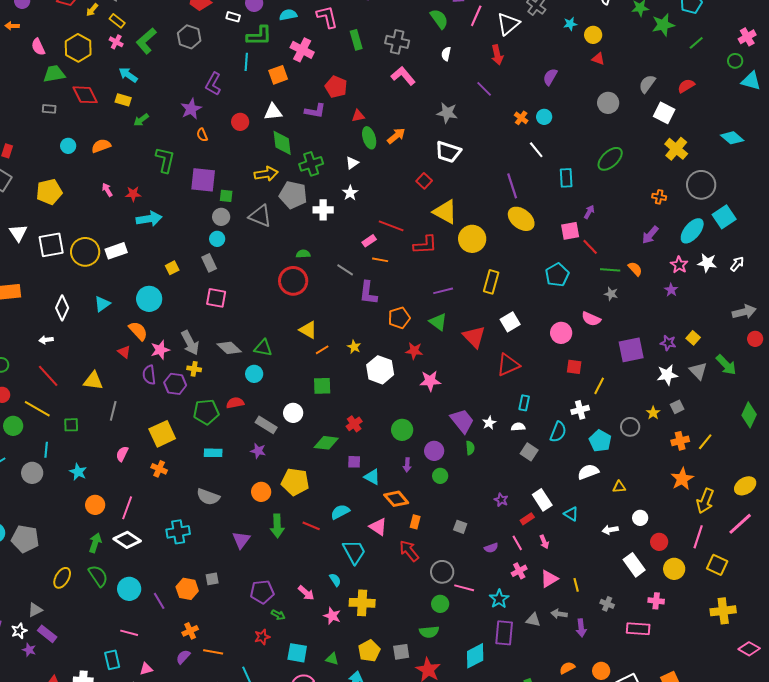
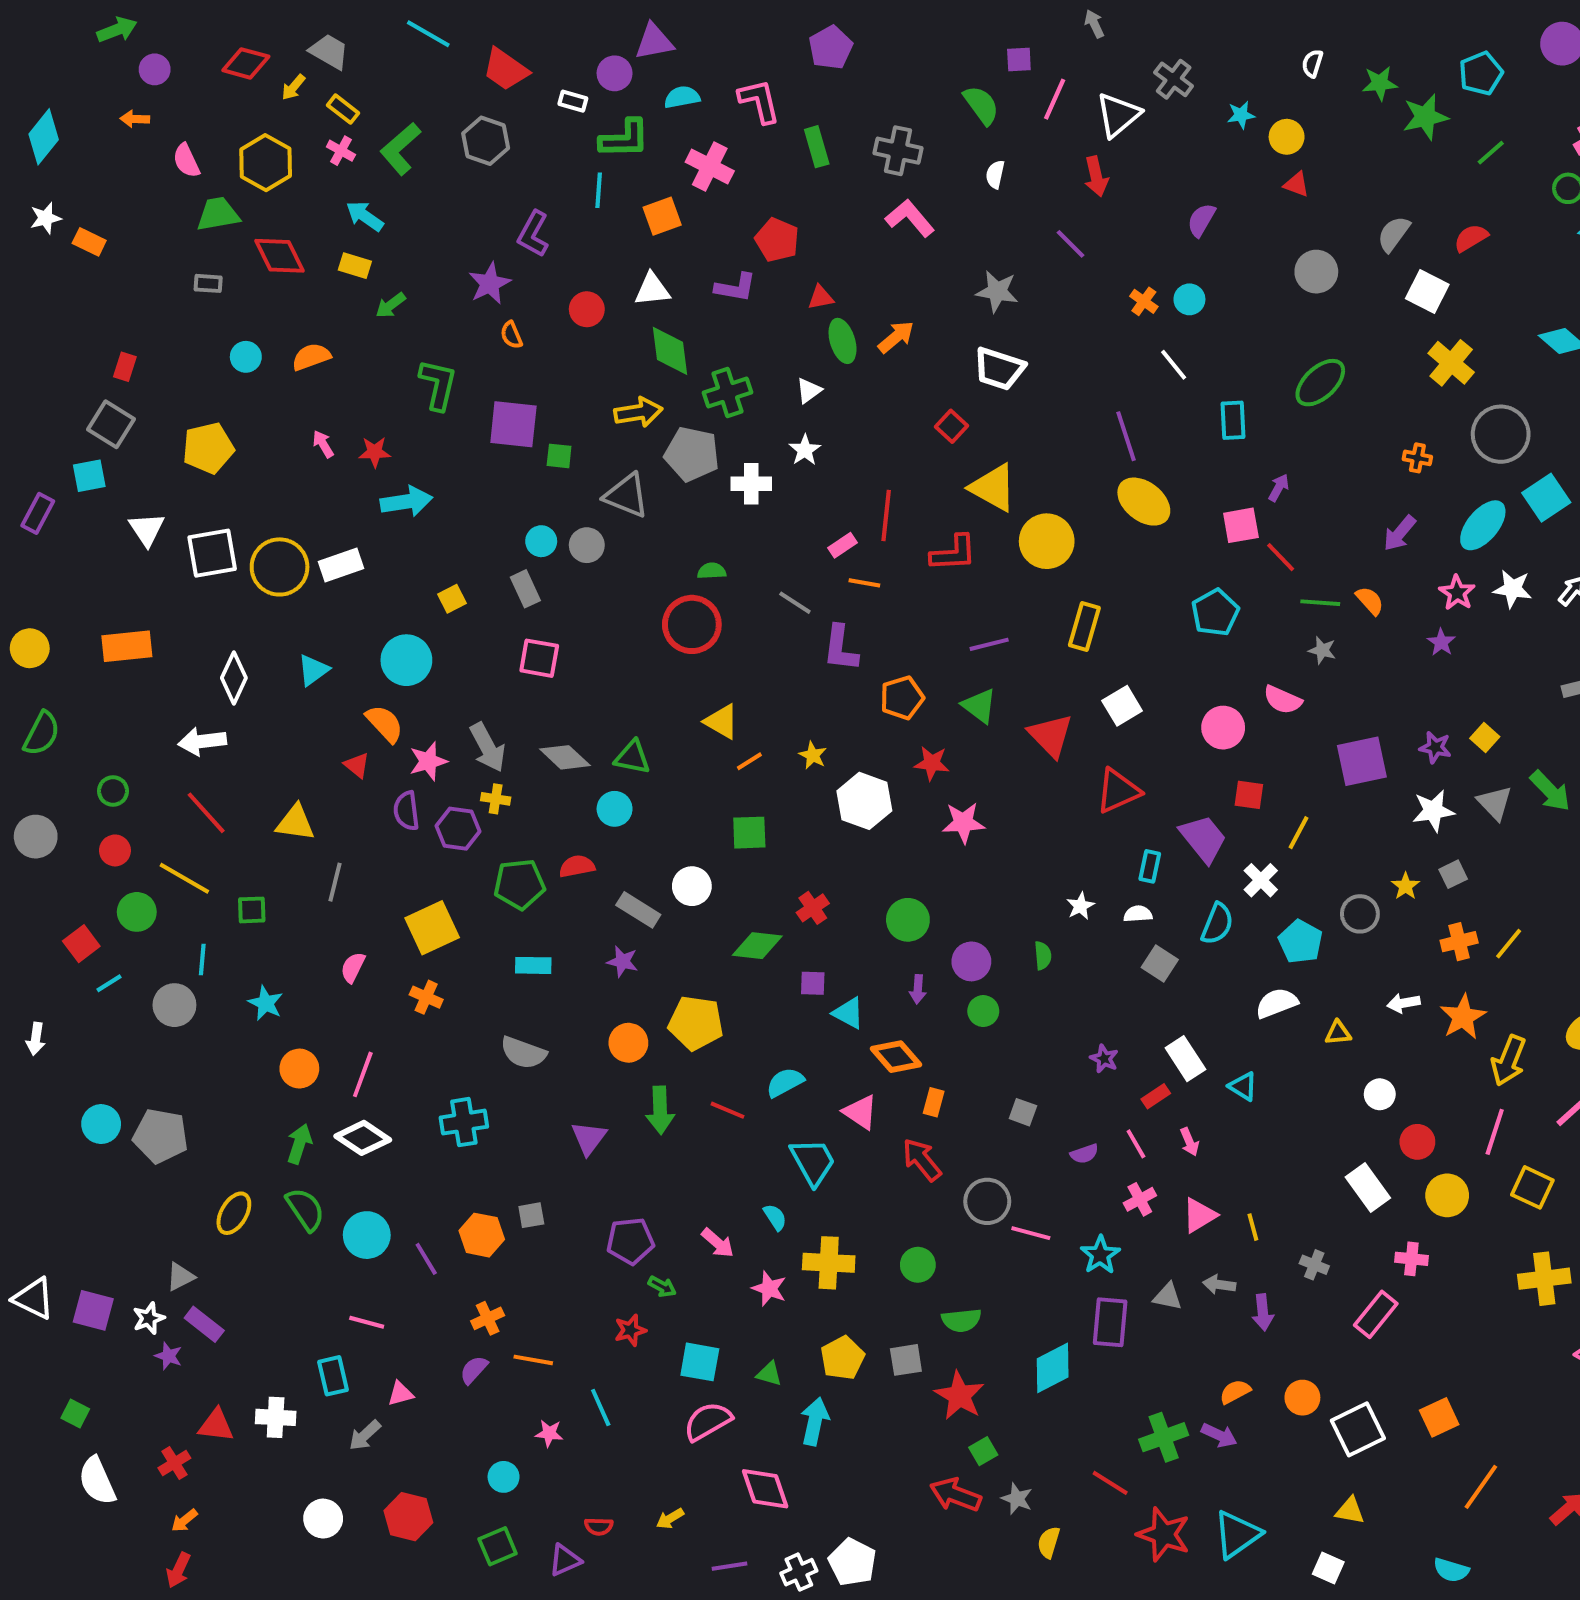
gray circle: (221, 217) -> (587, 545), moved
red line: (391, 226) -> (886, 515), turned 75
white arrow: (46, 340) -> (202, 741), size x1.6
white cross: (580, 410) -> (1261, 880), turned -30
purple trapezoid: (462, 421) -> (1203, 839), moved
white arrow: (610, 530) -> (1404, 1003), moved
green circle: (440, 604) -> (918, 1265), moved
pink rectangle: (638, 629) -> (1376, 1314), turned -55

